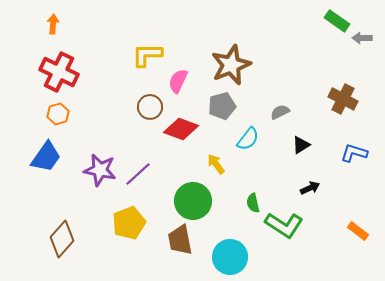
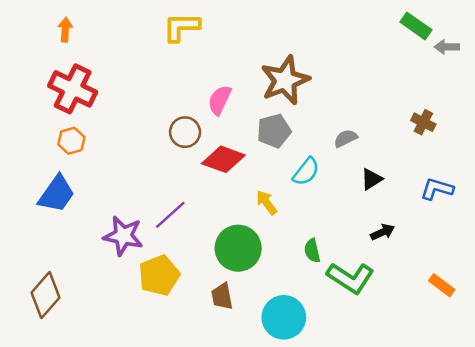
yellow L-shape: (147, 55) -> (181, 27), moved
brown cross: (343, 99) -> (423, 122), size x0.7
purple star: (100, 170) -> (123, 236), moved
brown diamond: (62, 239) -> (46, 295), moved
brown trapezoid: (180, 240) -> (222, 296), size x0.7

